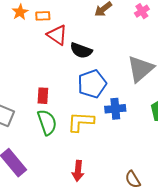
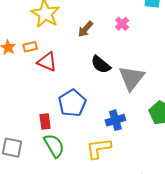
black semicircle: (81, 50) -> (101, 65), moved, turned 30
blue pentagon: (92, 84) -> (72, 103), moved
yellow L-shape: (81, 122) -> (99, 148), moved

